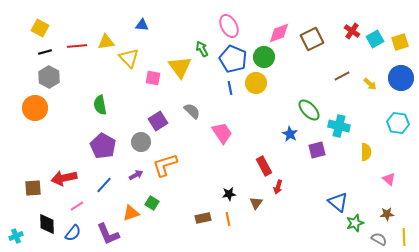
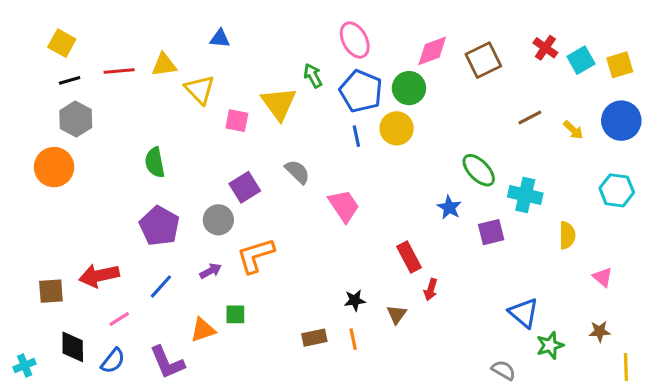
green square: (152, 203) -> (235, 314), turned -32
gray semicircle: (379, 239) -> (504, 370), moved

